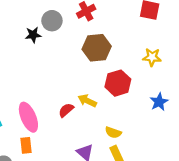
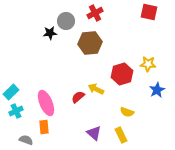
brown hexagon: (97, 48) -> (90, 43), moved
yellow star: (152, 57) -> (148, 64), moved
yellow semicircle: (113, 132) -> (127, 112), moved

